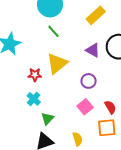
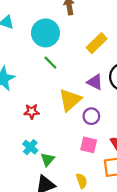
yellow triangle: (57, 63) -> (70, 100), moved
cyan cross: (34, 99) -> (30, 147), moved
pink square: (85, 107) -> (89, 145), turned -35

